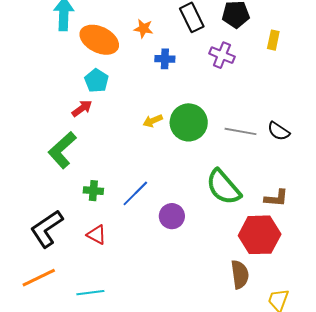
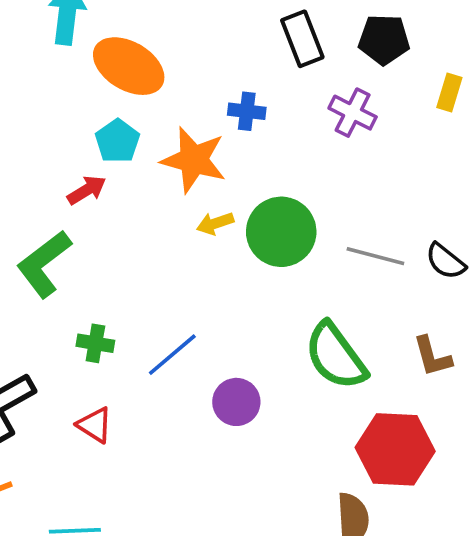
orange star: (143, 29) -> (194, 160), moved, size x1.8
brown L-shape: (276, 198) -> (432, 356), moved, turned 65

